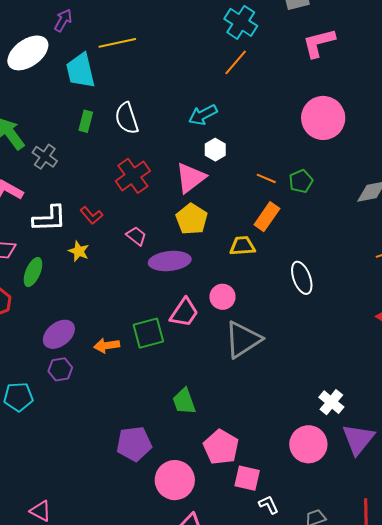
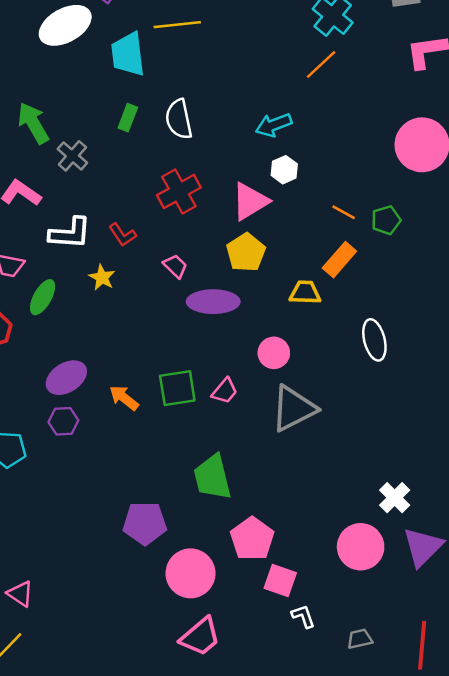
pink trapezoid: (184, 313) -> (225, 391), moved, size x0.7
orange arrow: (107, 345) -> (124, 398), turned 40
green trapezoid: (184, 401) -> (212, 477), size x1.4

